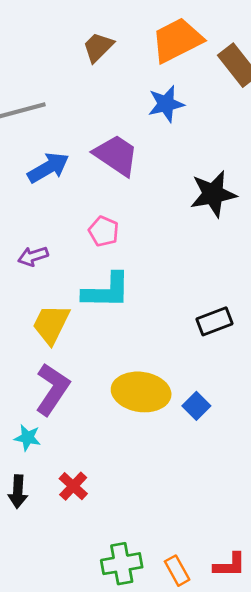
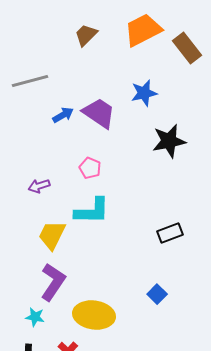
blue star: (166, 104) -> (144, 93), moved
blue arrow: (48, 168) -> (63, 115), moved, size x0.7
yellow ellipse: (141, 392) -> (94, 315), moved

